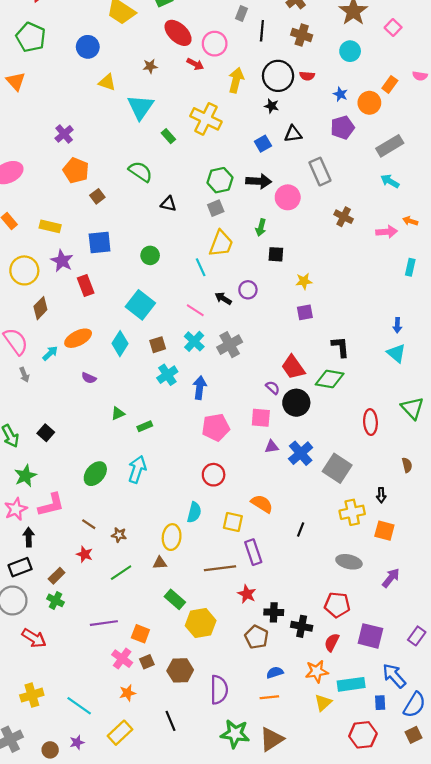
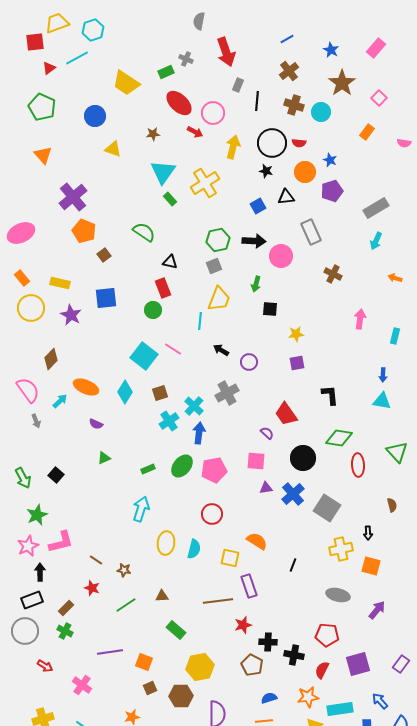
cyan circle: (350, 51) -> (321, 112), moved
orange triangle: (16, 81) -> (43, 155), moved
orange rectangle: (390, 84) -> (367, 132), moved
orange circle: (369, 103) -> (305, 172), moved
cyan triangle: (140, 107) -> (163, 172), moved
yellow cross: (206, 119) -> (205, 183), turned 32
purple cross: (64, 134) -> (73, 197), size x1.6
cyan arrow: (390, 181) -> (376, 241), turned -96
pink arrow: (387, 232) -> (360, 319), moved, turned -78
cyan line: (201, 267) -> (200, 321), turned 30
cyan rectangle: (410, 267) -> (395, 336), moved
yellow circle: (24, 270) -> (31, 308), moved
red rectangle: (86, 286) -> (163, 288), moved
purple circle: (248, 290) -> (249, 362), moved
pink line: (195, 310) -> (173, 349), moved
orange ellipse: (78, 338) -> (86, 387), turned 50
cyan cross: (194, 341) -> (194, 406), moved
cyan triangle: (396, 353) -> (382, 401), turned -30
green diamond: (330, 379) -> (339, 438), moved
black circle: (296, 403) -> (303, 458), moved
green triangle: (118, 413) -> (104, 458), moved
green ellipse: (95, 474) -> (182, 466), moved
yellow ellipse: (172, 537) -> (166, 543), moved
red star: (247, 594) -> (243, 625), turned 30
yellow hexagon: (201, 623) -> (200, 667), moved
purple square: (370, 636) -> (358, 664), turned -30
red arrow: (34, 638) -> (45, 666), size x0.7
pink cross: (122, 659) -> (82, 685), moved
blue arrow: (394, 676) -> (380, 701), size x0.7

